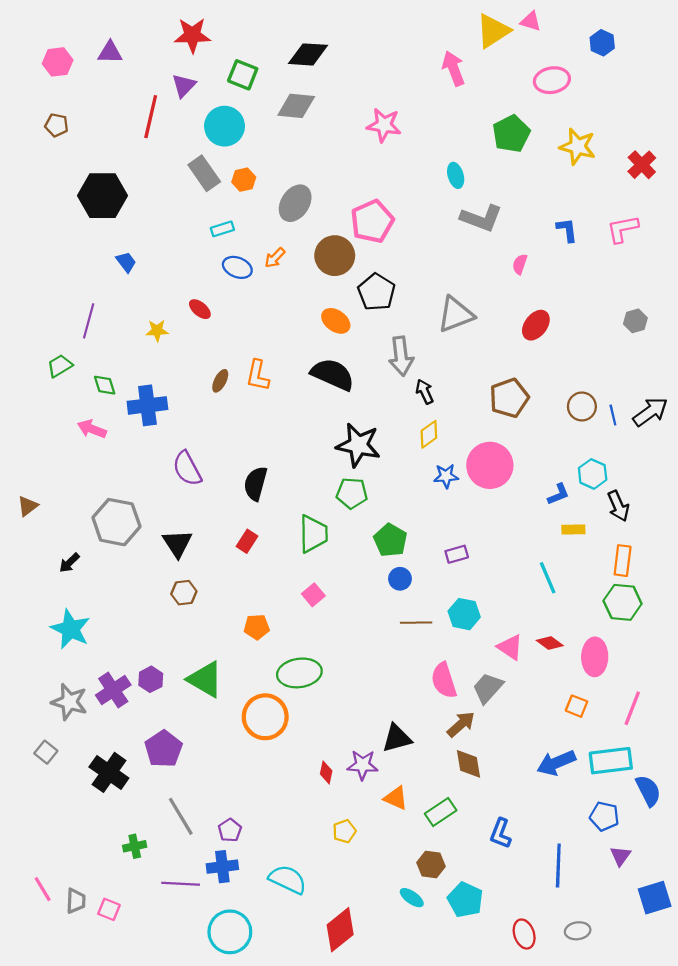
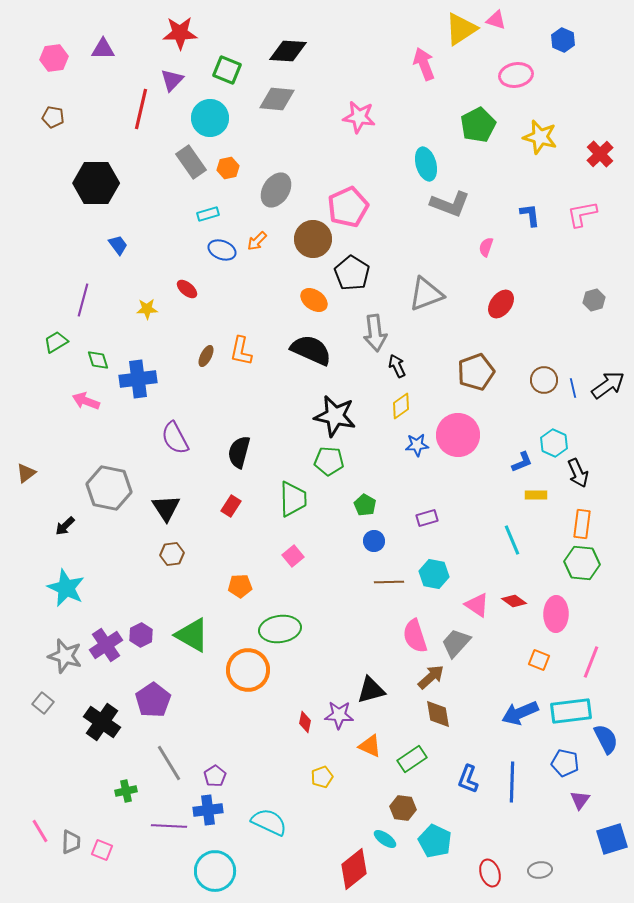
cyan ellipse: (456, 175) -> (426, 164), size x1.4
green pentagon: (390, 540) -> (365, 505), size x0.7
blue line: (558, 866) -> (512, 782), moved
red diamond: (340, 930) -> (354, 869), moved

